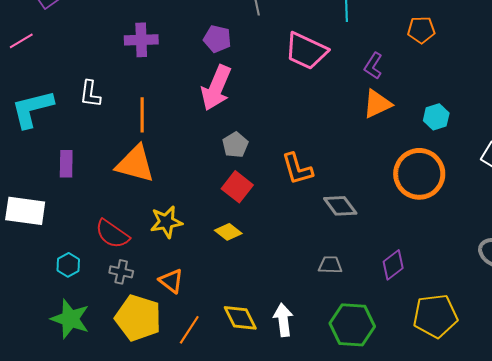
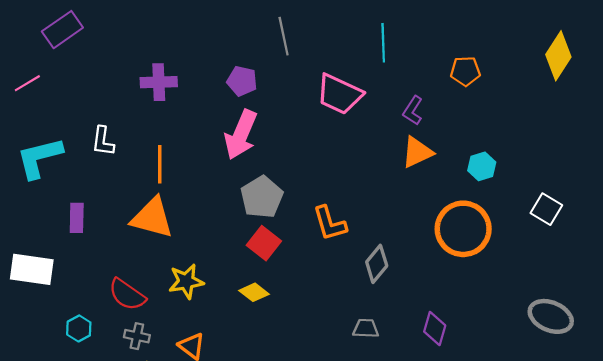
gray pentagon: (235, 145) -> (262, 197), size x1.5
gray diamond: (340, 206) -> (377, 264), turned 76
purple diamond: (393, 265) -> (435, 328), turned -36

